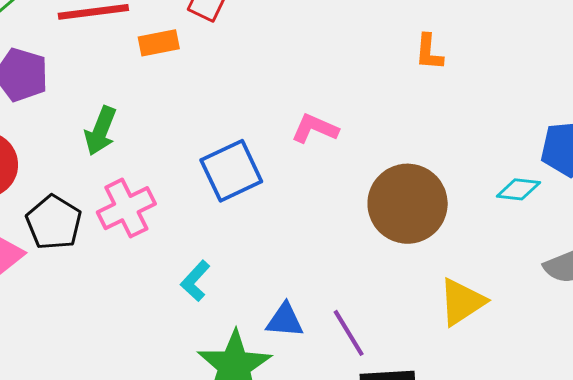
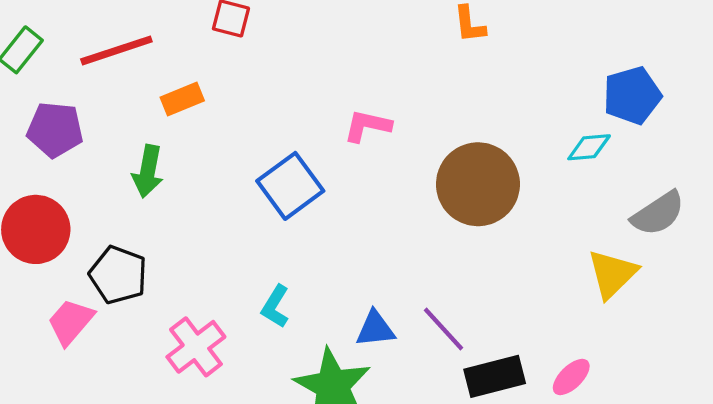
orange rectangle: (159, 43) -> (182, 99), moved
pink cross: (126, 208) -> (196, 347), moved
yellow triangle: (462, 302) -> (612, 274), moved

